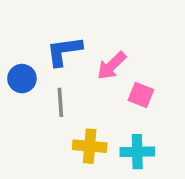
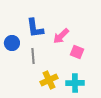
blue L-shape: (64, 51) -> (35, 28), turned -90
yellow cross: (90, 146) -> (49, 80), turned -30

